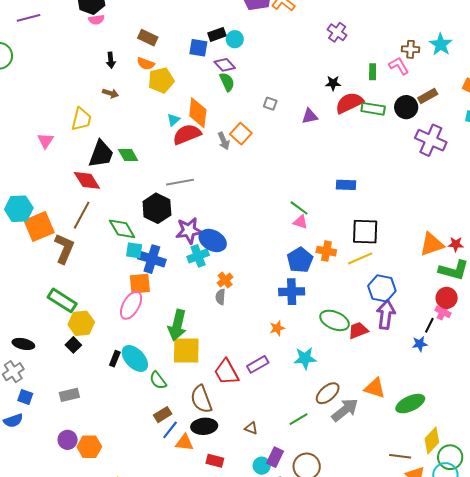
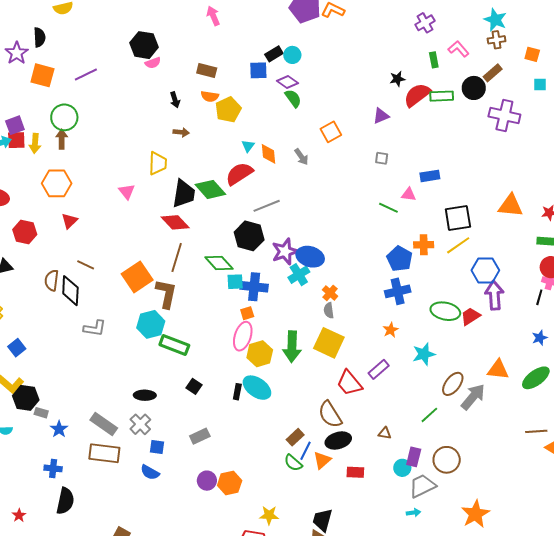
purple cross: (337, 32) -> (425, 23), moved, turned 36
brown cross: (410, 49) -> (496, 40), moved
gray square: (270, 104) -> (382, 158), moved
orange diamond: (198, 113) -> (269, 154), moved, size x0.7
red semicircle: (187, 134) -> (239, 174), moved
orange square: (241, 134) -> (331, 132), moved, turned 30
green diamond: (128, 155) -> (210, 189), size x1.4
cyan hexagon: (19, 209) -> (151, 324), moved
pink triangle: (300, 222) -> (409, 194), moved
orange triangle: (432, 244) -> (511, 206), moved, turned 36
orange square: (140, 284) -> (247, 313), size x0.6
yellow hexagon: (81, 323) -> (260, 354), moved
blue star: (420, 344) -> (540, 338), moved
yellow square: (186, 351) -> (329, 343), moved, turned 36
green semicircle: (158, 380) -> (293, 463), moved
blue semicircle: (13, 421) -> (150, 472), turned 60
orange triangle: (185, 443) -> (322, 460), turned -36

